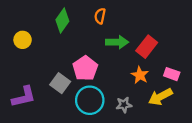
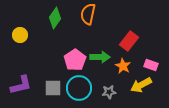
orange semicircle: (100, 16) -> (88, 14), size x1.5
green arrow: (117, 42) -> (100, 57), moved
gray square: (60, 83) -> (53, 88), moved, turned -36

